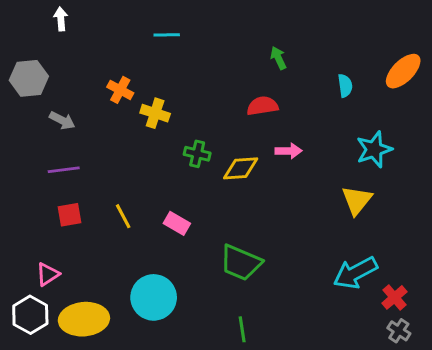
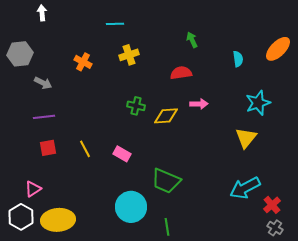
yellow cross: (155, 113) -> (129, 55), moved, turned -36
cyan circle: (154, 297) -> (131, 207), moved

